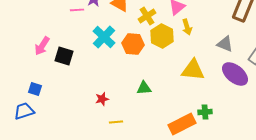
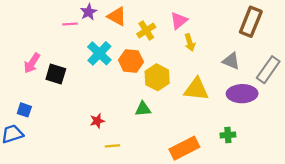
yellow hexagon: (162, 36) -> (157, 77), moved
purple ellipse: (235, 74) -> (242, 94), turned -40
green cross: (205, 112) -> (228, 135), moved

